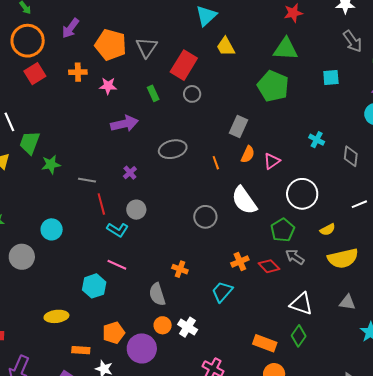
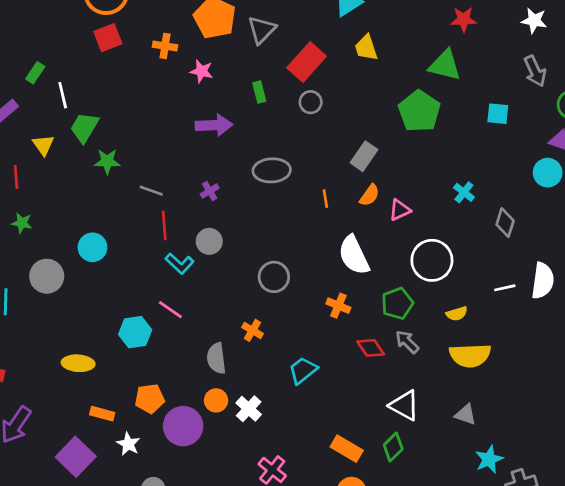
gray circle: (205, 217) -> (274, 277), moved
orange cross: (240, 261) -> (338, 306), moved, turned 36

